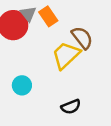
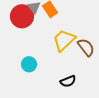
brown semicircle: (82, 38) -> (86, 47), moved

